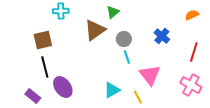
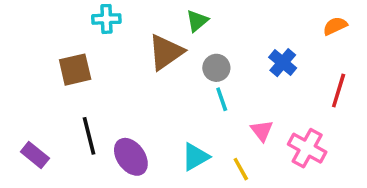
black line: (45, 67) -> (89, 136), moved
pink triangle: (150, 75) -> (262, 131), size x0.6
pink cross: (191, 85) -> (307, 148), moved
purple ellipse: (63, 87) -> (131, 157), moved
purple rectangle: (33, 96) -> (35, 155), moved

